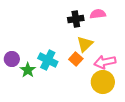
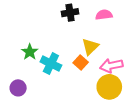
black cross: (76, 19) -> (70, 13), moved
purple circle: (12, 59) -> (18, 88), moved
green star: (28, 70) -> (30, 52), moved

